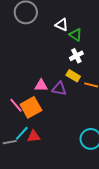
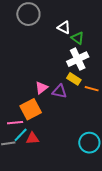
white cross: (76, 56) -> (78, 59), size x1.5
pink triangle: (41, 85) -> (42, 88), turned -40
pink line: (16, 105) -> (15, 123), moved, turned -56

